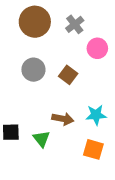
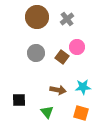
pink circle: (97, 48) -> (77, 47), moved
green triangle: (41, 139) -> (47, 112), moved

